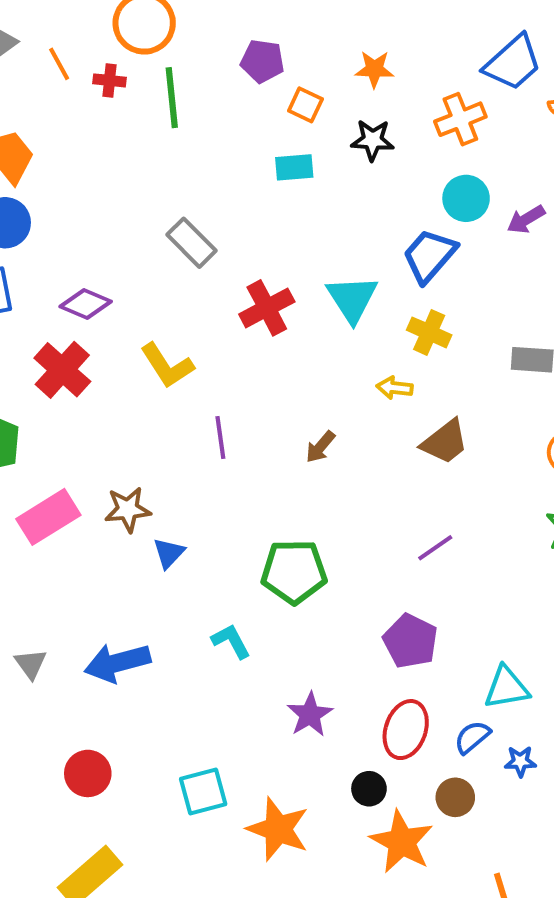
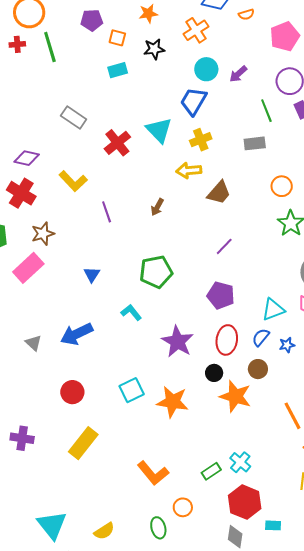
yellow cross: (429, 332) -> (201, 140), turned -35
yellow arrow: (395, 388) -> (189, 171), size x1.4
brown star: (128, 509) -> (43, 234), moved
purple star: (310, 715) -> (178, 342), size x1.4

